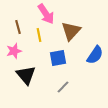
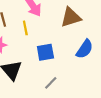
brown triangle: (71, 31) -> (71, 17), moved, turned 30

